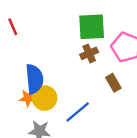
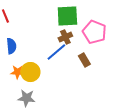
blue semicircle: (34, 79) -> (11, 46), moved, size x0.7
blue line: (78, 112) -> (56, 52), moved

